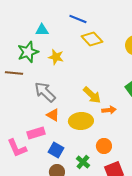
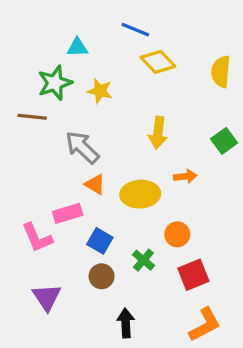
yellow arrow: (92, 95) -> (158, 133), moved, turned 54

